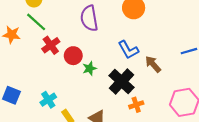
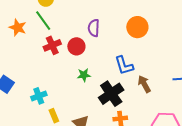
purple semicircle: (89, 18) -> (94, 28), size x0.7
red circle: (73, 56) -> (76, 46), moved

